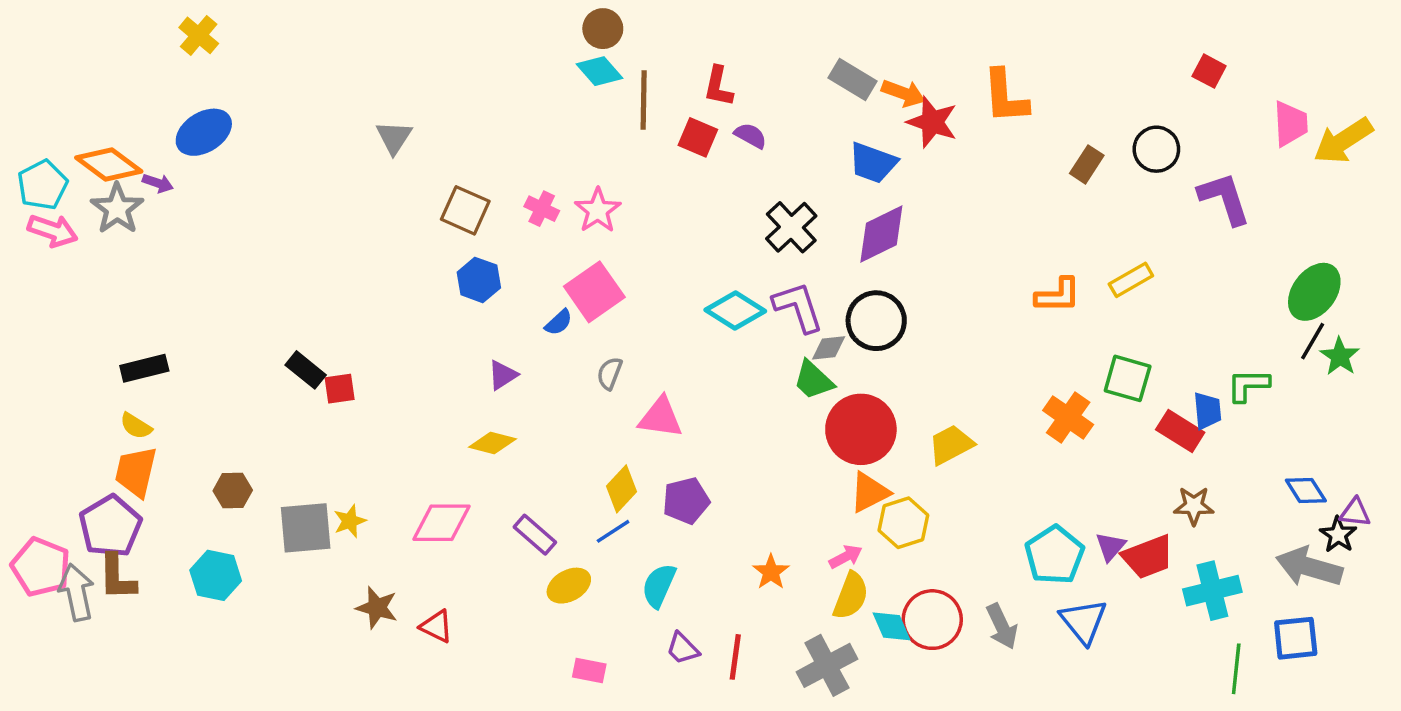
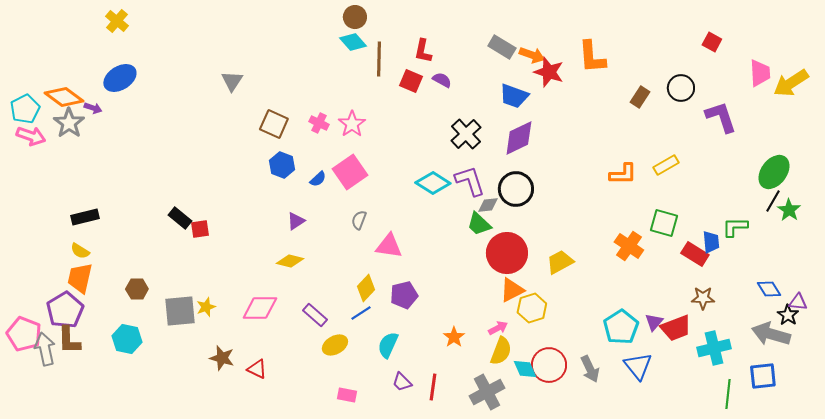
blue semicircle: (559, 322) -> (318, 179), moved

